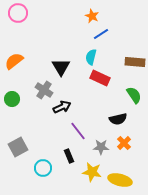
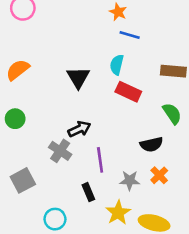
blue line: (101, 34) -> (130, 35), turned 49
gray cross: (44, 90) -> (60, 151), moved
purple line: (78, 131) -> (100, 160), turned 30
cyan circle: (43, 168) -> (55, 219), moved
yellow star: (92, 172) -> (118, 213), turned 30

